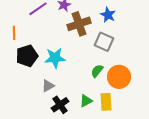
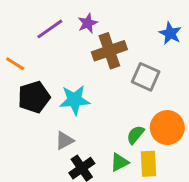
blue star: (108, 15) -> (170, 33), moved
orange line: (14, 33) -> (15, 64), turned -56
green semicircle: (97, 71) -> (135, 135), moved

